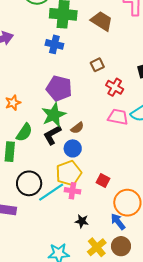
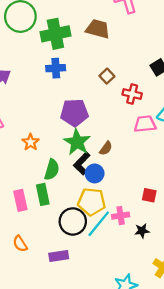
blue circle: (73, 148) -> (95, 173), moved
yellow pentagon: (69, 173) -> (92, 202), moved, turned -30
black star: (82, 221) -> (142, 231), moved

